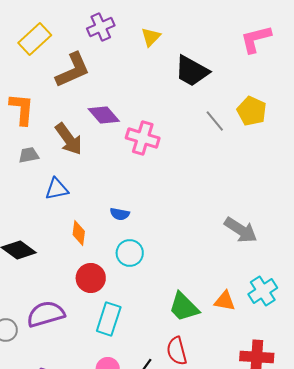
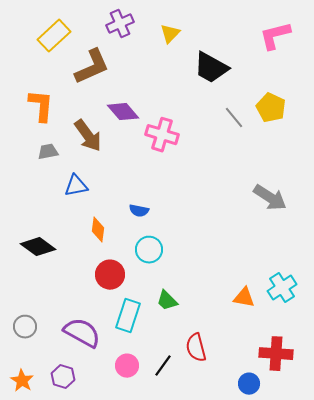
gray arrow: (241, 230) -> (270, 198), moved
green trapezoid: (184, 307) -> (167, 301), moved, size x0.7
purple semicircle: (46, 314) -> (82, 333), moved, turned 45

